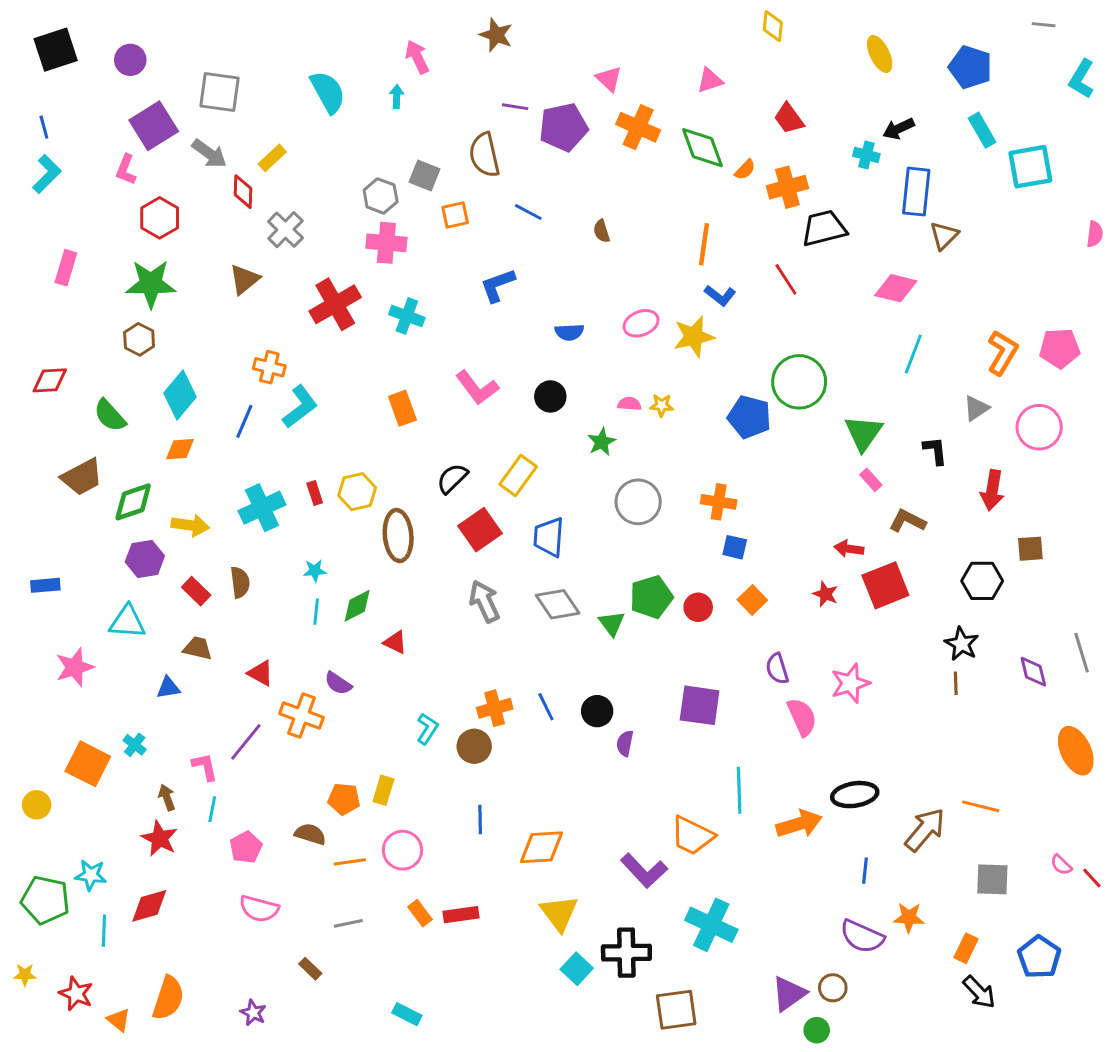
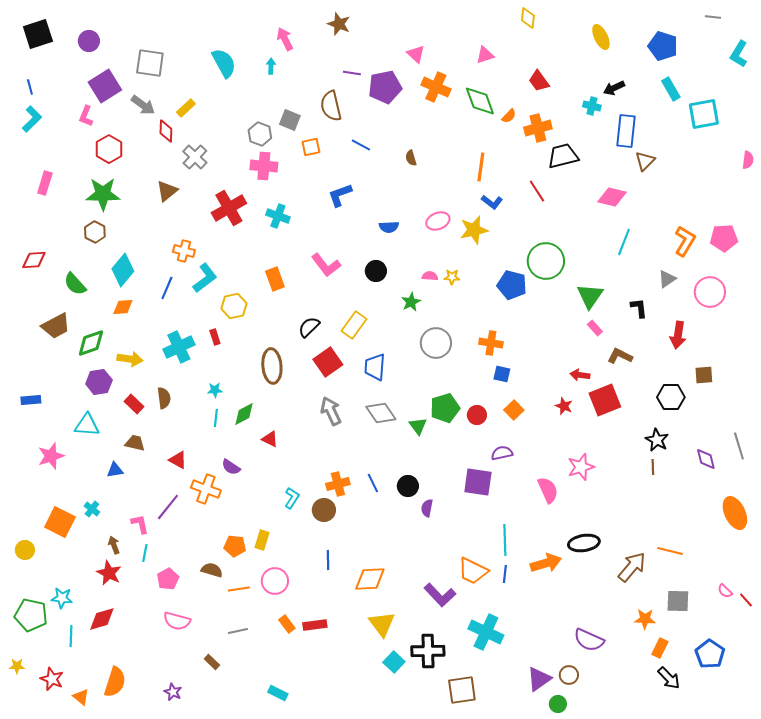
yellow hexagon: (357, 492) -> (234, 306), moved
purple semicircle: (777, 669) -> (502, 453), moved, turned 95
blue line: (865, 871) -> (505, 574), moved
orange star: (909, 918) -> (645, 619), moved

